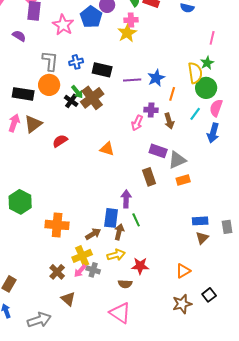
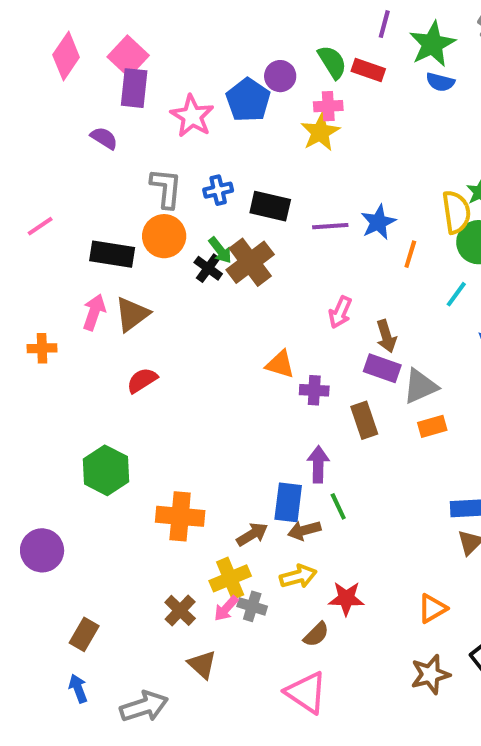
purple cross: (151, 110) -> (314, 390), moved
brown arrow: (169, 121) -> (386, 336), moved
red semicircle: (60, 141) -> (142, 380), moved
brown arrow: (119, 232) -> (304, 530), turned -119
brown semicircle: (125, 284) -> (316, 634), turned -48

